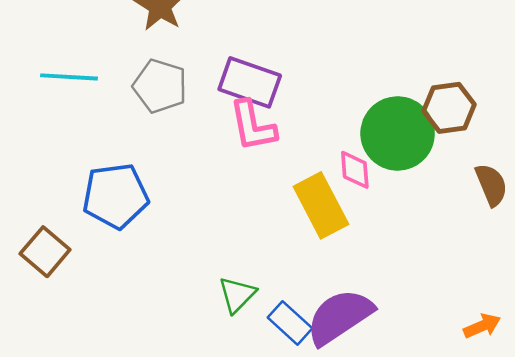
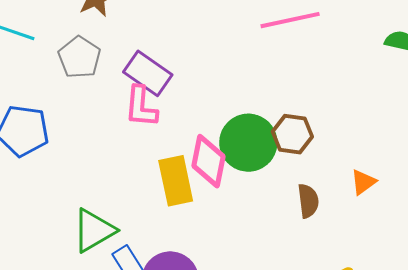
pink diamond: (355, 170) -> (209, 161), size x1.6
green triangle: (237, 295) -> (94, 230), size x1.5

